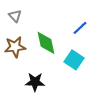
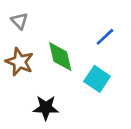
brown star: (15, 47) -> (19, 62), turned 30

